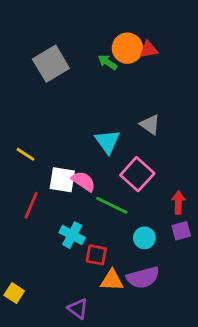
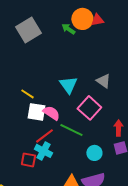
gray triangle: (150, 125) -> (103, 81), moved
yellow line: (25, 154) -> (27, 94), moved
red line: (31, 205) -> (44, 136), moved, turned 30
red square: (96, 255) -> (28, 160), moved

